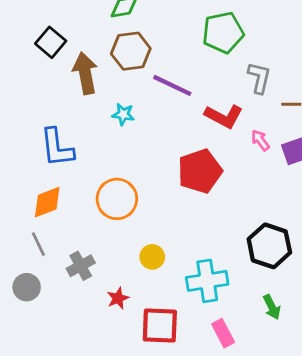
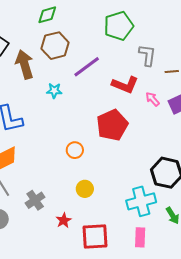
purple line: (172, 85) -> (87, 67), turned -56
orange circle: (117, 199) -> (75, 150), moved, size x0.6
cyan cross: (207, 281) -> (141, 201), moved
pink rectangle: (223, 333) -> (140, 237), turned 36

